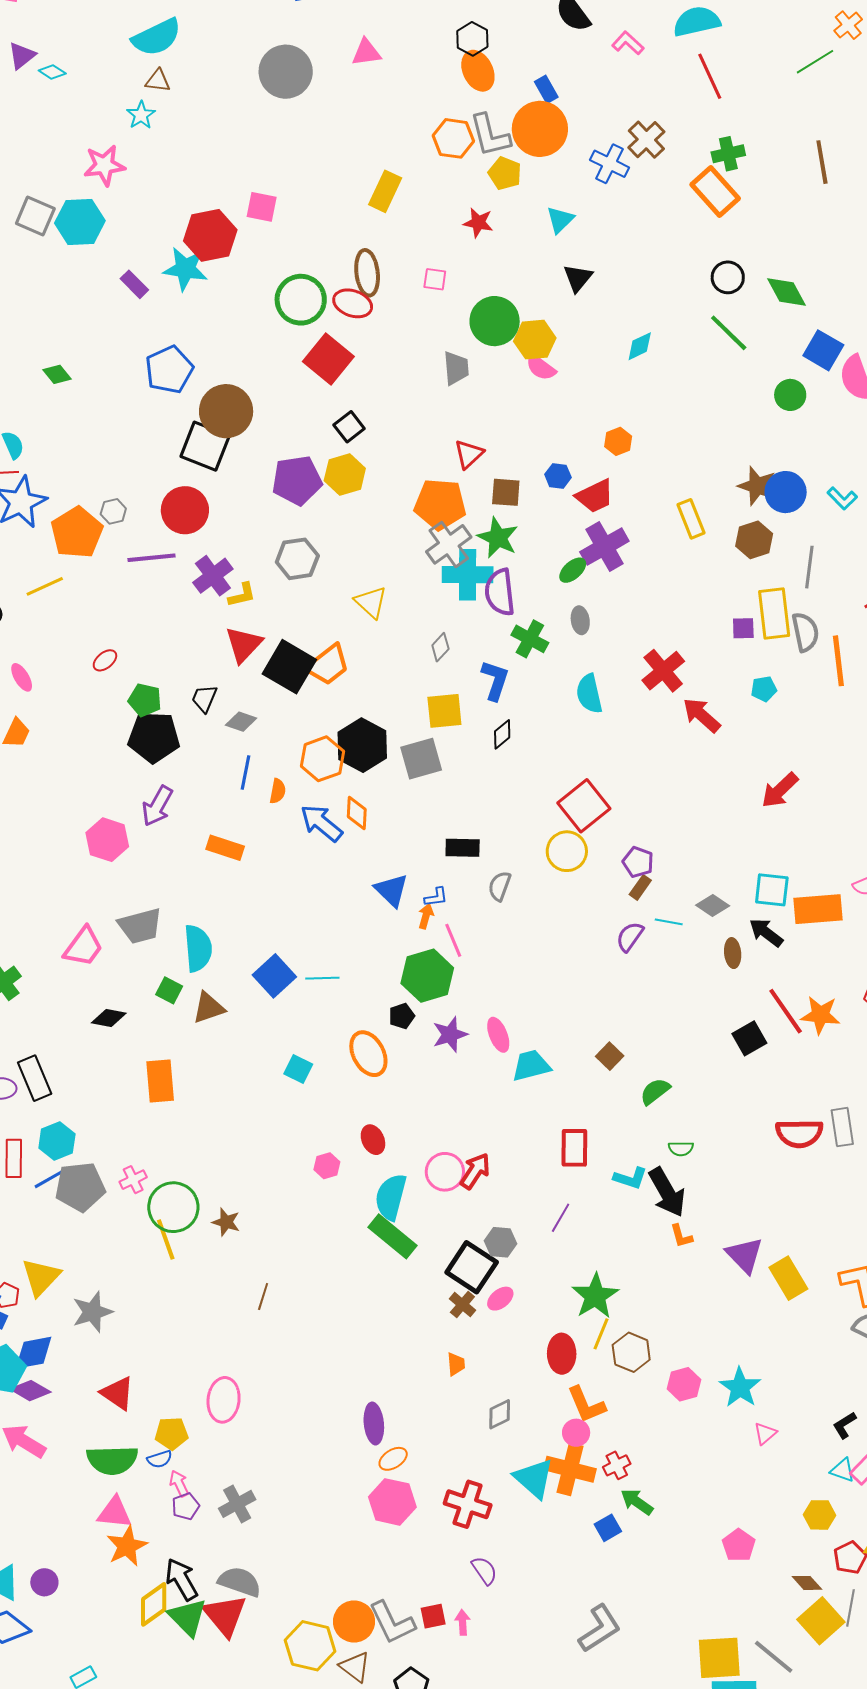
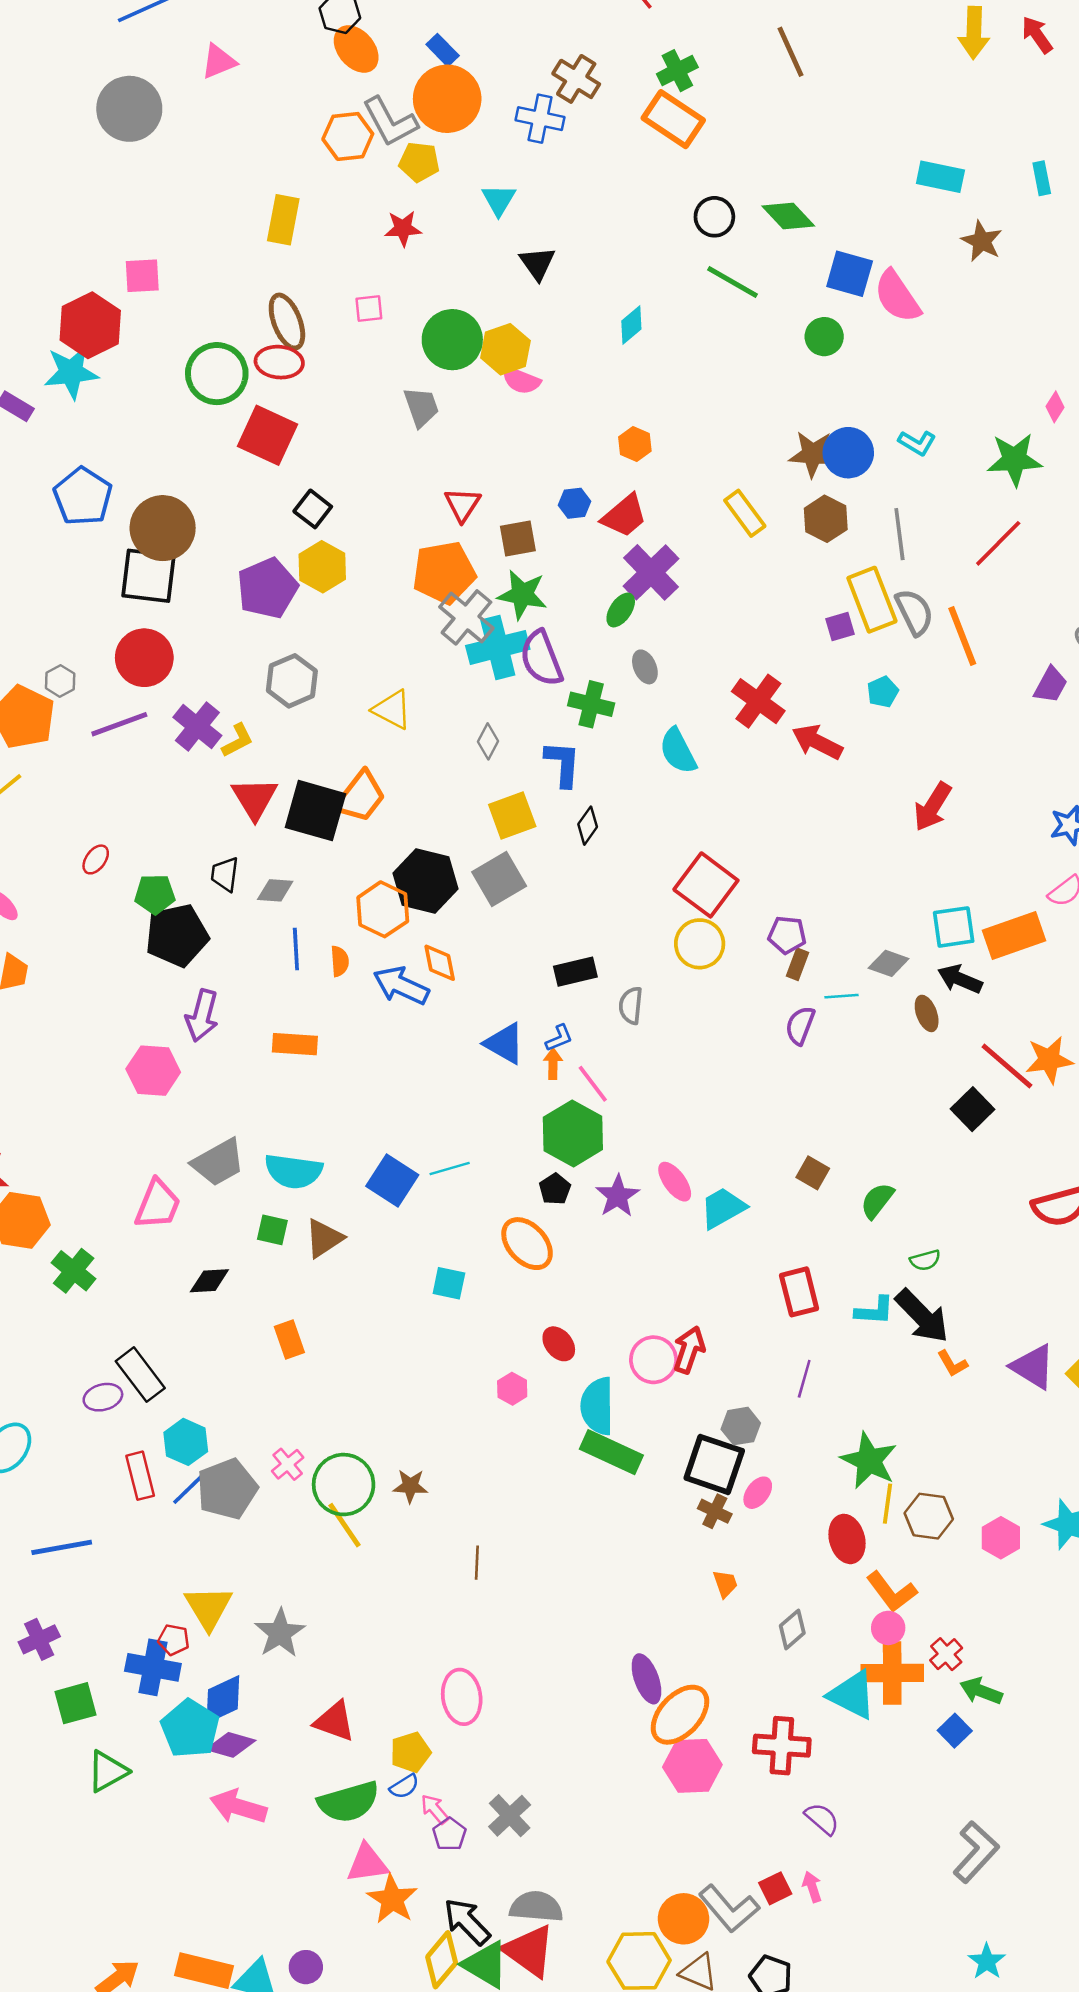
cyan semicircle: (198, 948) -> (293, 1171), turned 117
orange rectangle: (160, 1081) -> (289, 1339), size x0.7
orange ellipse: (393, 1459) -> (680, 1715), size x1.8

